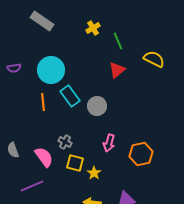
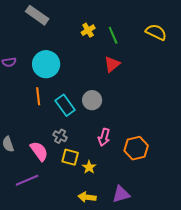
yellow cross: (93, 28) -> (88, 30), moved
yellow semicircle: (154, 59) -> (156, 32), moved
cyan rectangle: (70, 96) -> (65, 105), moved

